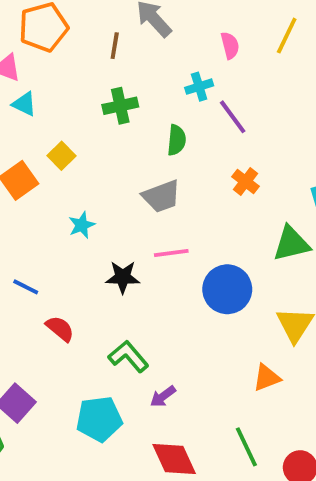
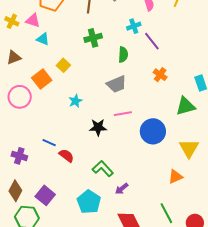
blue line: (26, 287) -> (49, 143), moved
cyan pentagon: (99, 419) -> (89, 202), turned -30

